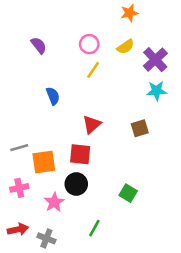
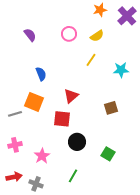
purple cross: (155, 60) -> (127, 16), moved
yellow line: (93, 70) -> (91, 60), moved
brown square: (140, 128) -> (111, 108), moved
orange square: (44, 162) -> (34, 102), moved, turned 30
black circle: (76, 184) -> (77, 142), moved
green square: (128, 193) -> (108, 154), moved

